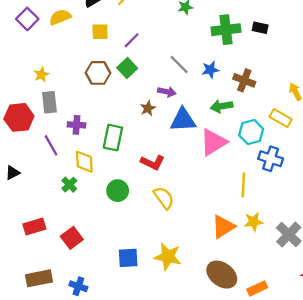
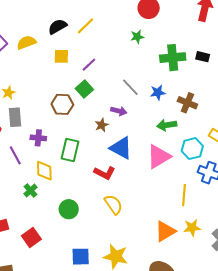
brown hexagon: (98, 73) -> (62, 104), moved
blue triangle: (183, 120) -> (121, 148), moved, turned 30
green circle: (118, 191) -> (69, 209), moved

